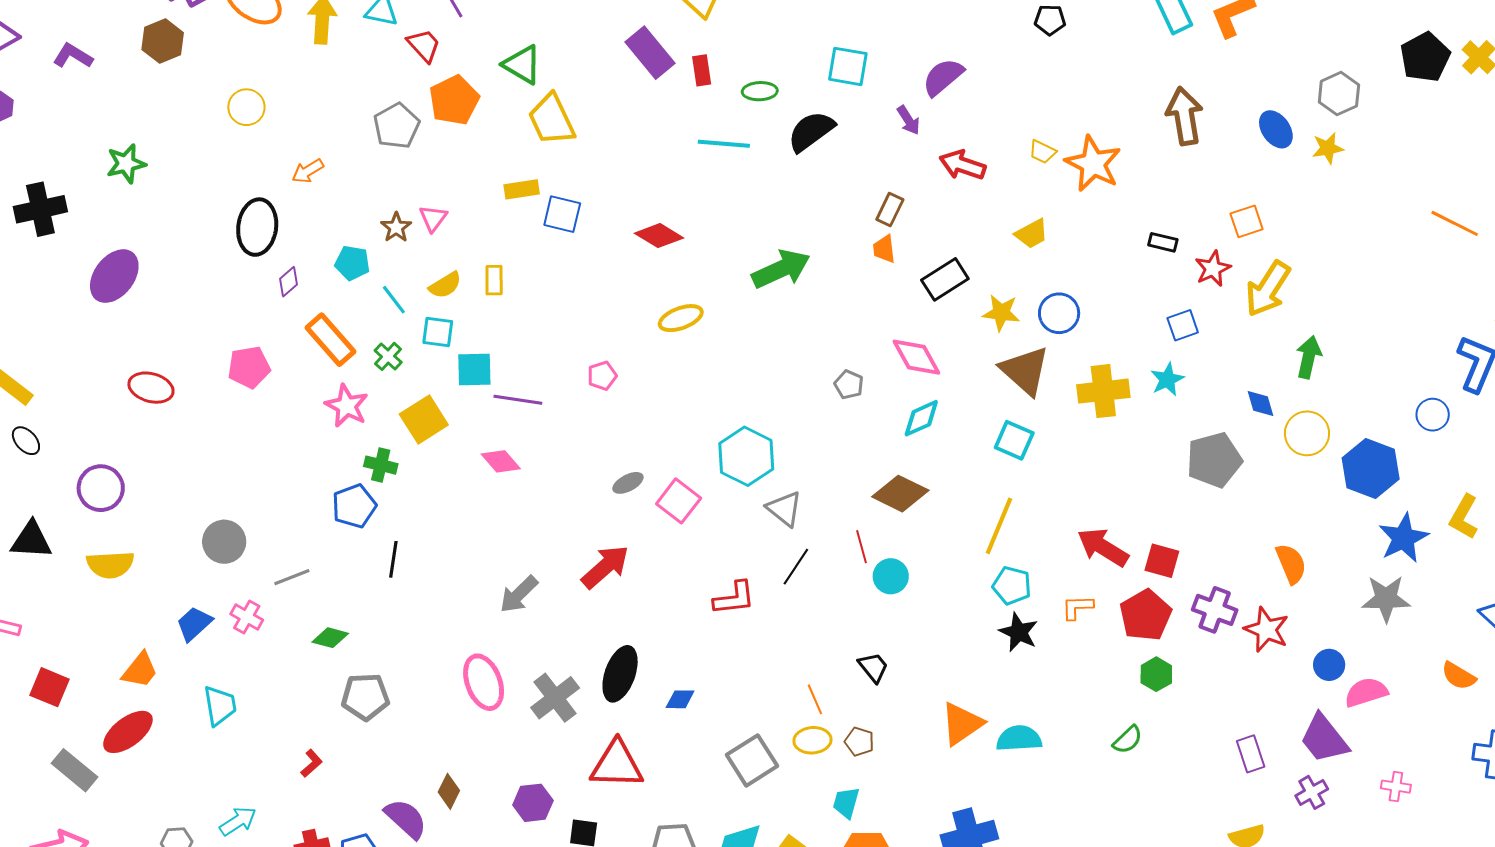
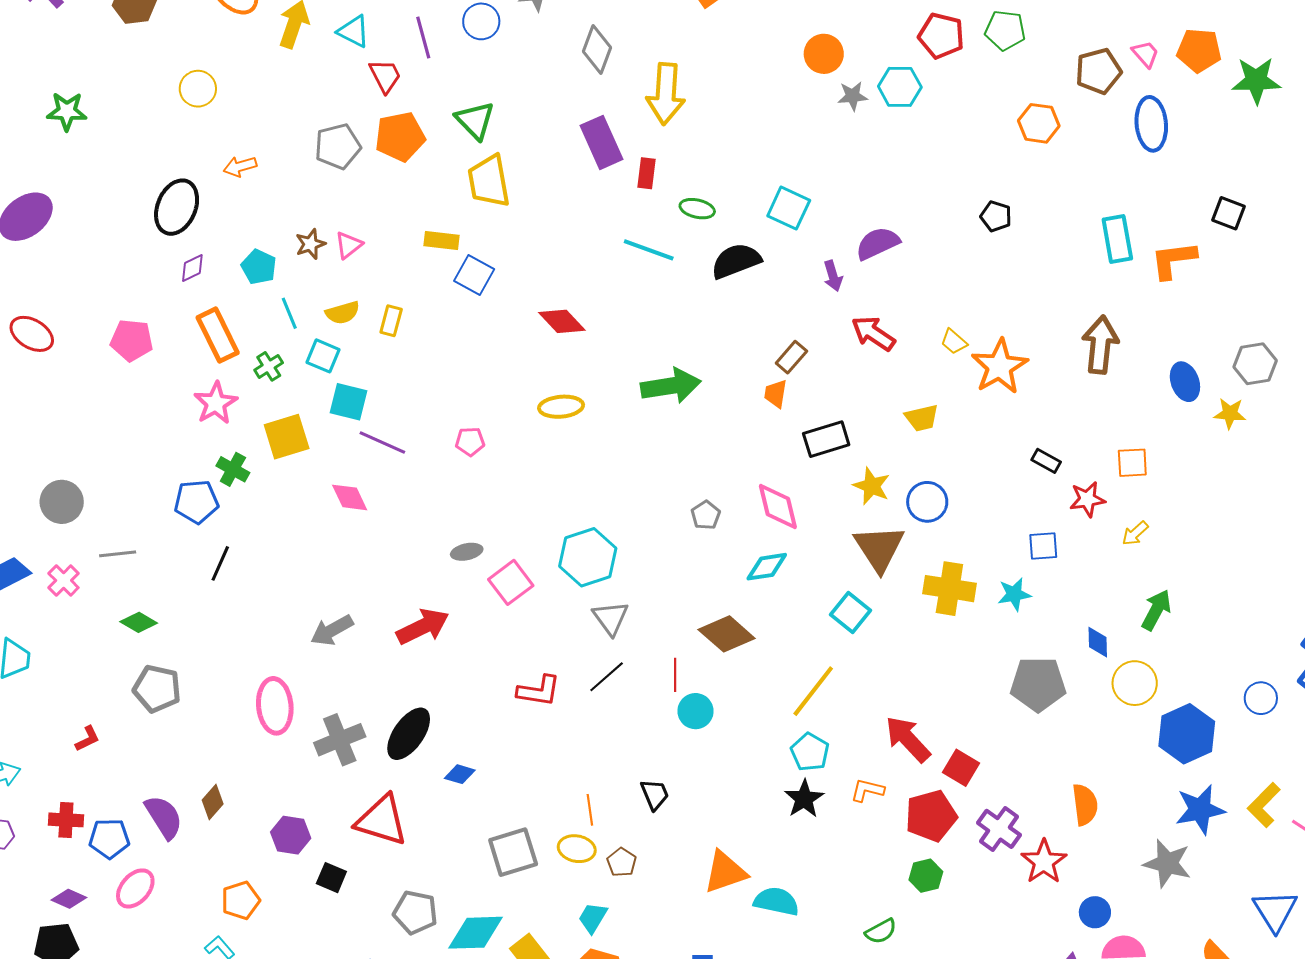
yellow arrow: (1268, 289) -> (1135, 533), size x0.5

